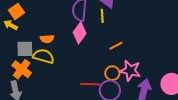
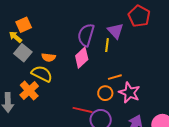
gray square: (25, 49) -> (23, 53), moved, turned 30
orange cross: (22, 69) -> (29, 91), moved
pink star: (130, 71) -> (129, 93), moved
orange circle: (112, 73) -> (105, 93), moved

